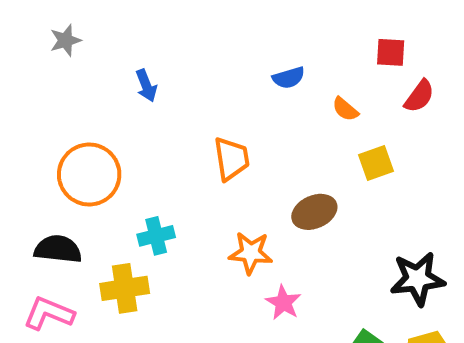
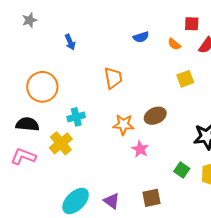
orange semicircle: (345, 109) -> (174, 44), moved
brown ellipse: (314, 212) -> (155, 116), moved
yellow cross: (125, 288) -> (61, 143), turned -30

